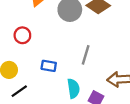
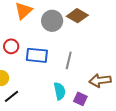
blue rectangle: (49, 66) -> (37, 55), moved, size x1.5

